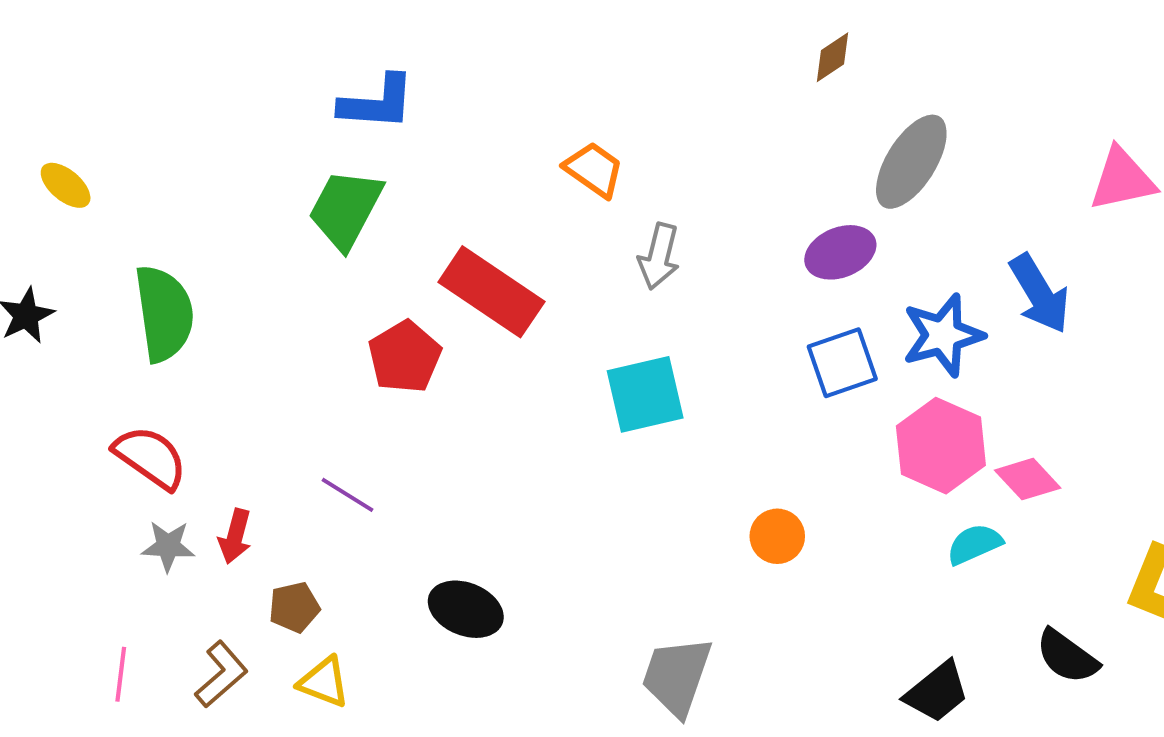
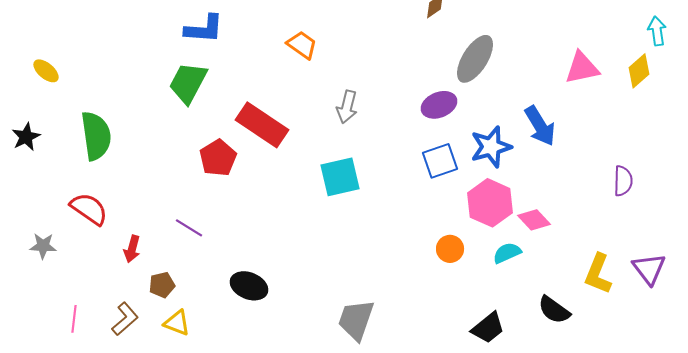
orange trapezoid: (594, 170) -> (302, 45), moved
orange circle: (777, 536) -> (450, 249), moved
gray star: (168, 546) -> (43, 246), moved

